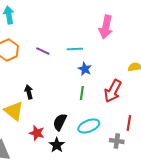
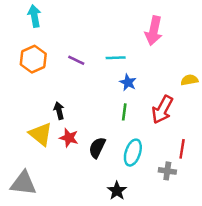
cyan ellipse: (89, 126) -> (133, 153), turned -50
red star: (37, 133) -> (69, 138), moved
black star: (57, 145) -> (117, 191), moved

